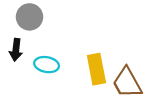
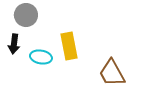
yellow rectangle: (96, 69) -> (69, 46), moved

